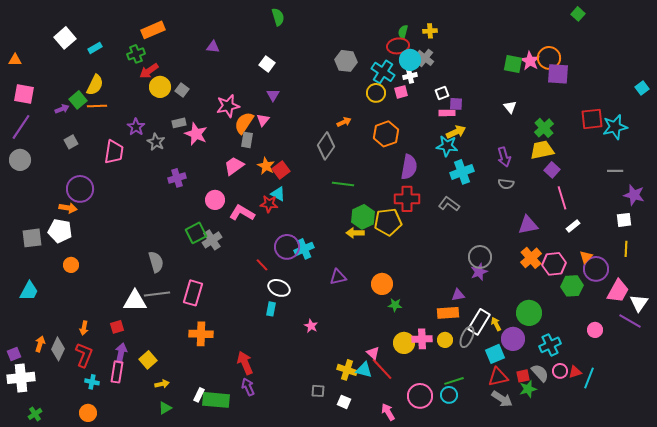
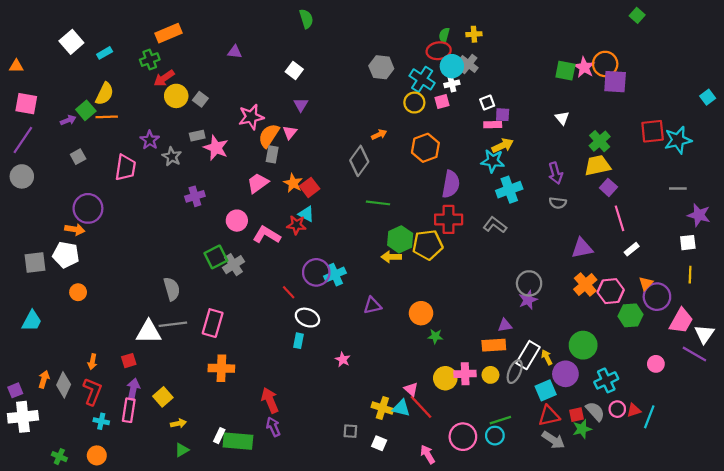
green cross: (35, 414) -> (59, 457), moved, turned -32

